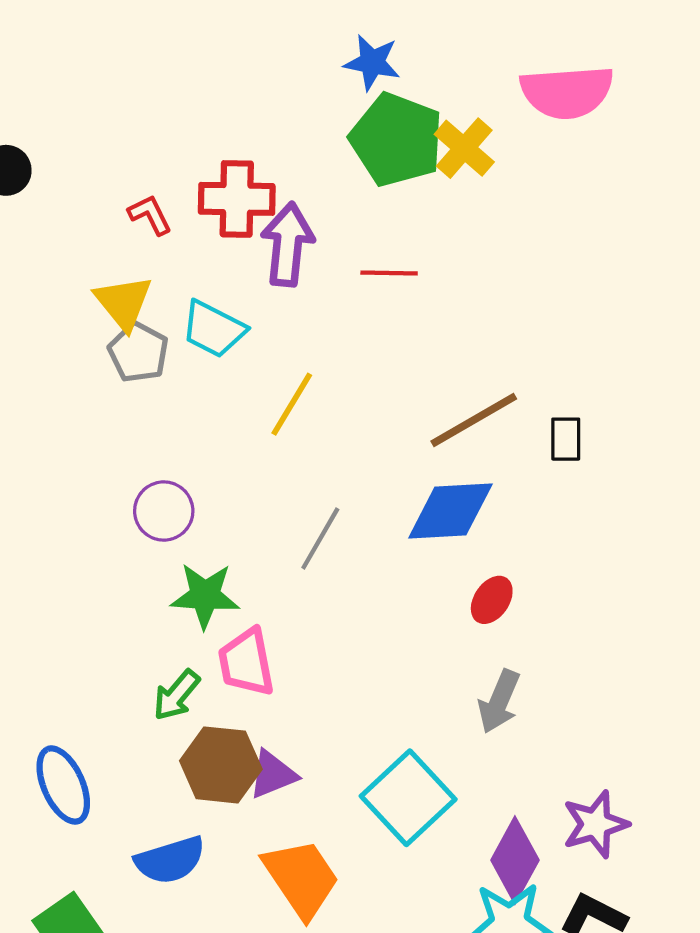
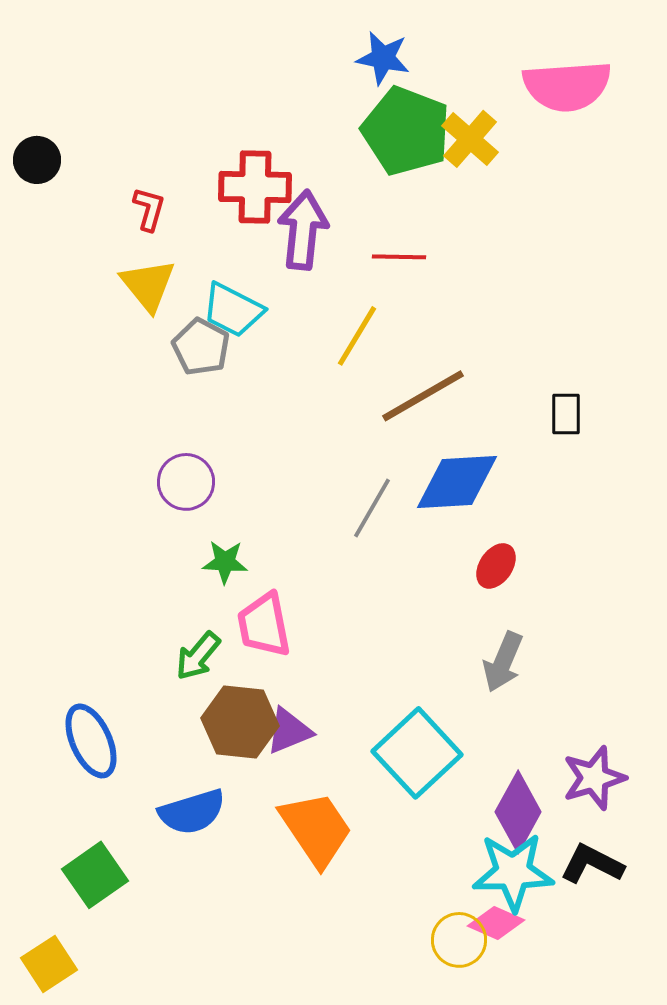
red L-shape: (150, 215) -> (149, 209), moved, turned 42
gray pentagon: (138, 352) -> (201, 347), moved
yellow line: (292, 404) -> (357, 336), moved
brown line: (474, 420) -> (423, 396), moved
gray line: (320, 539) -> (372, 508), moved
green star: (205, 596) -> (225, 562), size x0.7

